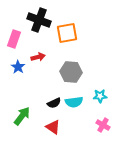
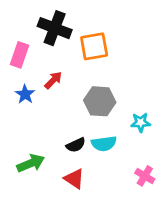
red arrow: (38, 57) -> (53, 80), turned -32
cyan star: (100, 96) -> (141, 122), moved
green arrow: (22, 116) -> (31, 163), turned 30

